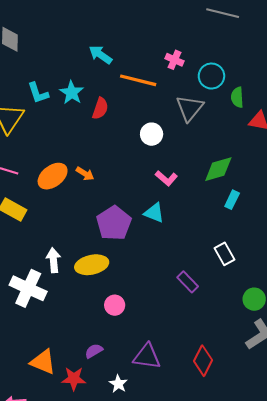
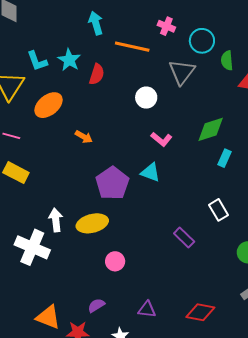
cyan arrow: (100, 55) -> (96, 23), turned 40
orange ellipse: (53, 176) -> (49, 105), moved
purple triangle: (147, 356) -> (147, 309), size x0.7
red diamond: (203, 361) -> (200, 312), turned 76

